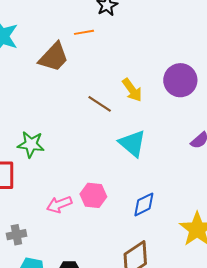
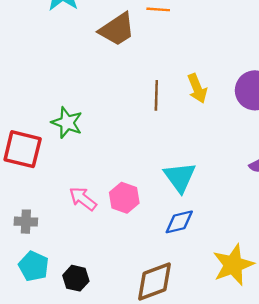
brown line: (100, 104) -> (156, 95), turned 45
cyan triangle: (132, 143) -> (180, 177), moved
pink arrow: (59, 204) -> (83, 199), turned 45

